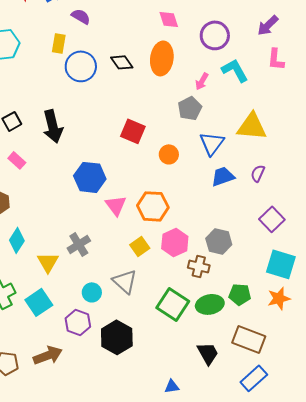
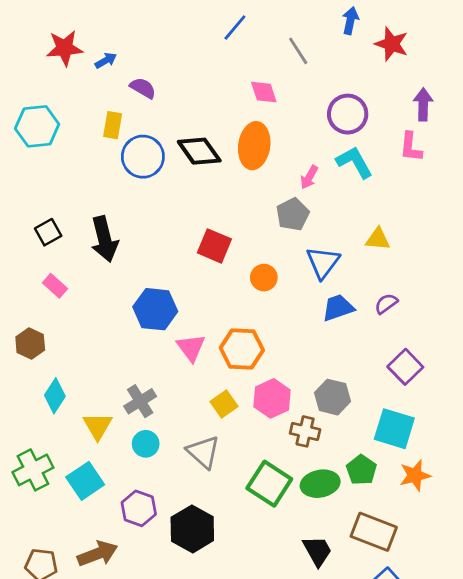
purple arrow: (268, 25) -> (423, 104), moved, turned 135
purple circle: (215, 35) -> (348, 114), moved
black diamond: (122, 62) -> (199, 151), size x1.4
yellow triangle: (252, 126) -> (378, 239), size x0.6
purple semicircle: (258, 173) -> (386, 304), turned 30
cyan square: (281, 264) -> (394, 429), moved
cyan circle: (92, 292) -> (146, 444), moved
green pentagon: (240, 294) -> (361, 470), turned 30

